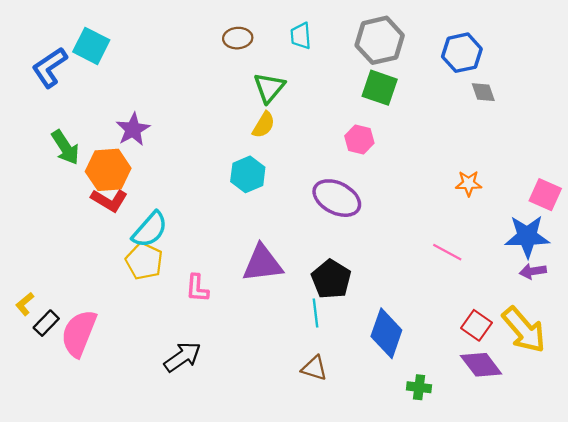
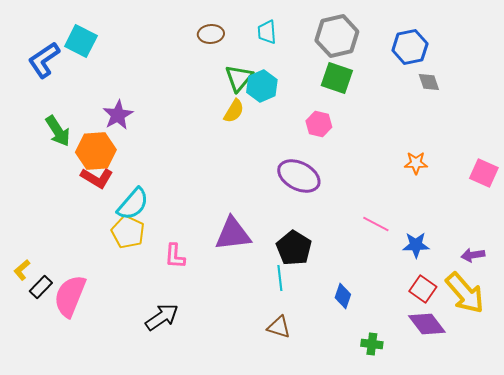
cyan hexagon: (248, 174) -> (262, 86), moved
blue star: (527, 236) -> (416, 245), moved, size x0.7
pink line: (447, 252) -> (376, 224), moved
purple arrow: (533, 271) -> (473, 255), moved
blue diamond: (386, 333) -> (343, 296), size x0.6

